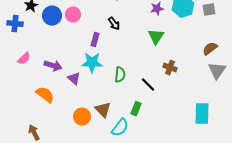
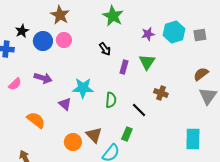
purple rectangle: (95, 40) -> (124, 67), moved
purple arrow: (53, 66) -> (43, 78), moved

